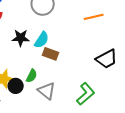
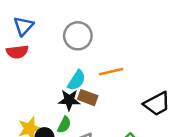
orange line: (94, 17) -> (111, 72), moved
black star: (21, 38) -> (69, 100), moved

